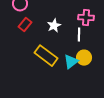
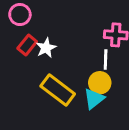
white star: (54, 26) -> (46, 48), moved
yellow circle: (84, 58) -> (100, 83), moved

